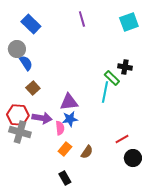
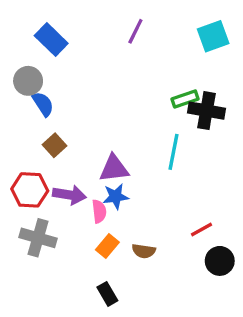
purple line: (82, 19) -> (135, 31), turned 42
black cross: (125, 67) -> (206, 111), size x1.5
green rectangle: (112, 78) -> (185, 99), moved, turned -63
gray cross: (20, 132) -> (38, 238), moved
brown semicircle: (87, 152) -> (144, 251), turned 64

